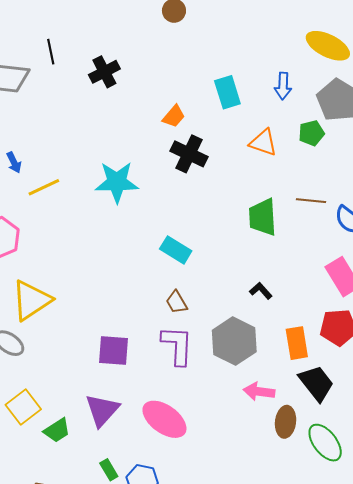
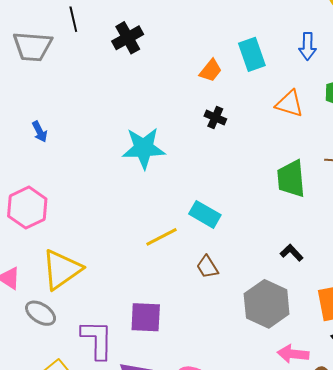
orange trapezoid: (174, 116) -> (211, 70), moved
black cross: (189, 154) -> (215, 118), size x0.6
yellow line: (44, 187) -> (161, 237), moved
purple L-shape: (177, 345) -> (97, 340), moved

